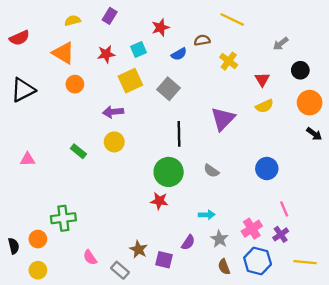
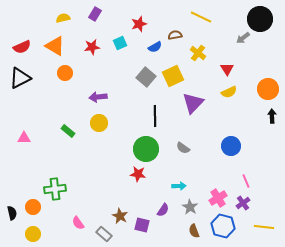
red semicircle: (19, 38) -> (22, 47), moved
black circle: (300, 70) -> (260, 19), moved, size x1.6
yellow square: (130, 81) -> (173, 76), moved
black arrow: (314, 134) -> (272, 116), turned -128

